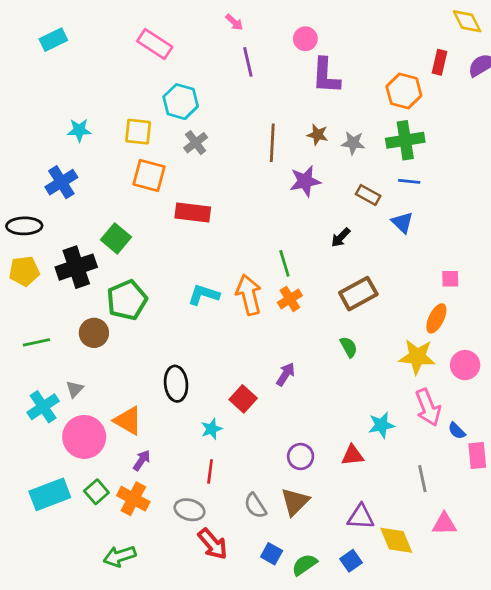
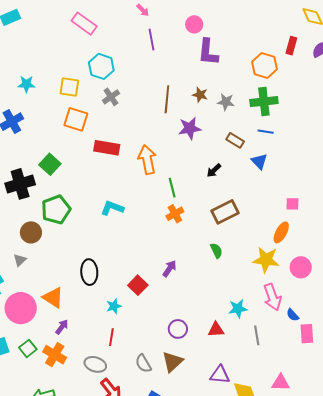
orange arrow: (249, 295) -> (147, 159), moved
gray triangle: (75, 389) -> (20, 260), moved
gray line: (422, 479) -> (257, 335), moved

